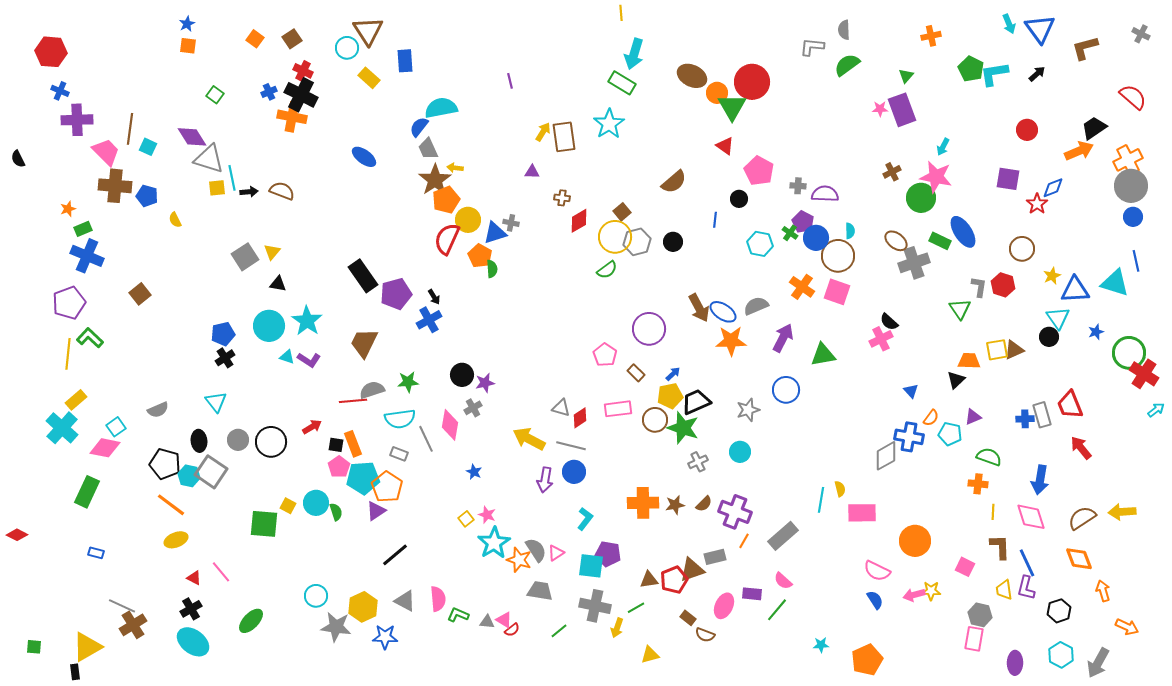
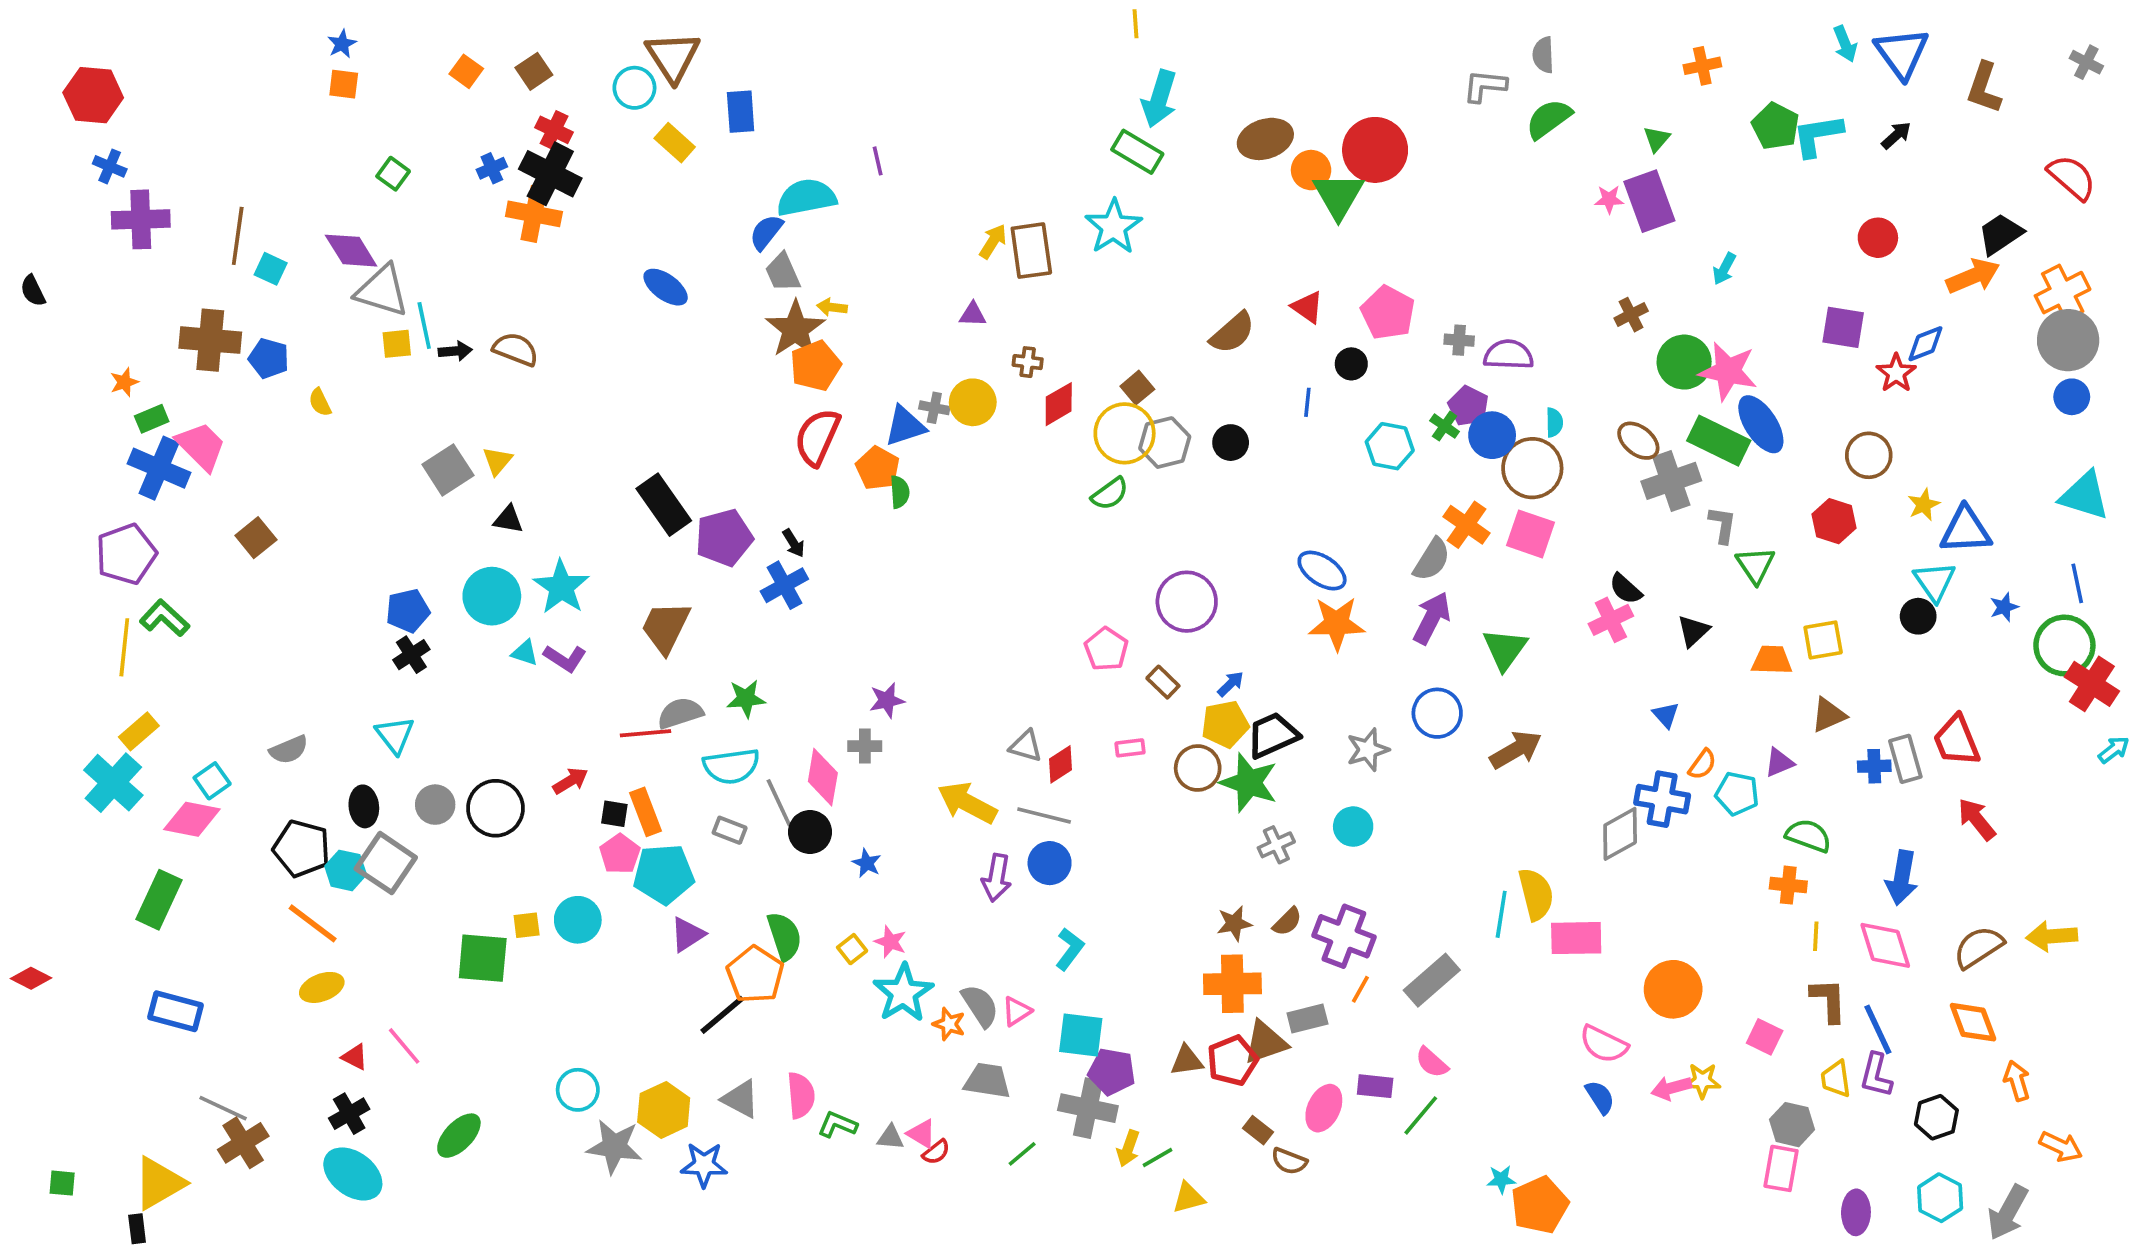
brown L-shape: (1085, 48) -> (1984, 88), turned -56
brown ellipse: (692, 76) -> (1265, 139), turned -44
purple line: (510, 81) -> (878, 161), moved
red triangle: (725, 146) -> (1307, 307), moved
pink trapezoid: (106, 152) -> (201, 446), moved
pink star: (936, 177) -> (1728, 371), moved
yellow circle: (468, 220) -> (973, 402), moved
green rectangle: (940, 241) -> (1719, 441), size x1.5
blue line: (1136, 261) -> (2077, 583), moved
cyan triangle: (1115, 283) -> (2085, 496), moved
gray L-shape: (979, 287) -> (1722, 525), moved
gray semicircle: (756, 306) -> (1432, 560), moved, turned 145
brown arrow: (699, 308) -> (1516, 750), moved, turned -92
brown triangle: (1014, 350) -> (1829, 715), moved
green triangle: (823, 355) -> (1505, 649), turned -44
black circle: (462, 375) -> (810, 832), moved
black triangle: (956, 380) -> (1693, 631), moved
gray cross: (473, 408) -> (865, 746), turned 30
pink rectangle: (618, 409) -> (1130, 748), size x0.6
orange pentagon: (387, 487) -> (755, 975), moved
yellow semicircle: (840, 489) -> (1536, 894), size x1.8
orange cross: (643, 503) -> (1232, 984), moved
yellow square: (288, 506) -> (527, 925), turned -35
green semicircle: (336, 512) -> (784, 936), moved, size x1.5
blue rectangle: (96, 553) -> (175, 1011), size x1.8
purple pentagon: (608, 554) -> (1112, 1072), moved
orange star: (519, 560) -> (949, 1024), size x0.7
green line: (636, 608) -> (1157, 1158), moved
orange pentagon: (867, 660) -> (1540, 1205), moved

